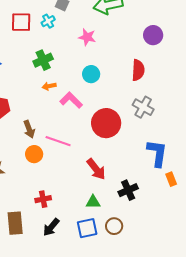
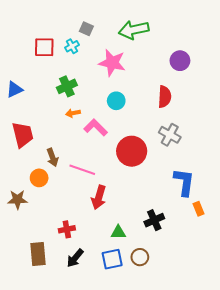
pink star: (87, 37) -> (112, 63), size x1.5
orange circle: (34, 154) -> (39, 178), moved
red arrow: (96, 169) -> (99, 197), moved, turned 55

